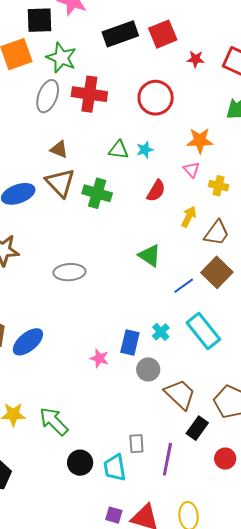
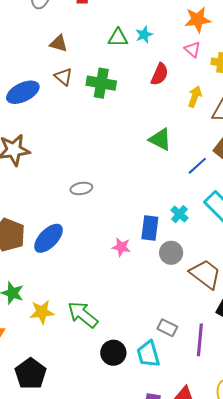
brown triangle: (60, 183) -> (63, 77), size x0.6
gray ellipse: (69, 272) -> (81, 188), moved, size x0.7
gray rectangle: (136, 444) -> (167, 328), turned -54

